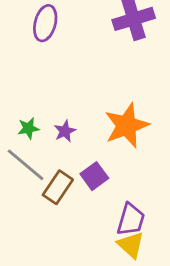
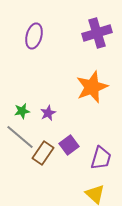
orange star: (127, 126) -> (92, 87), moved
purple trapezoid: (131, 220) -> (101, 158), moved

